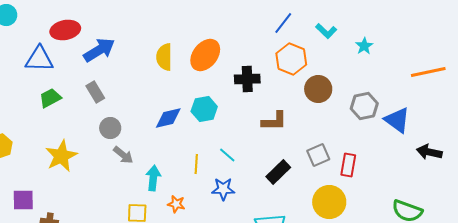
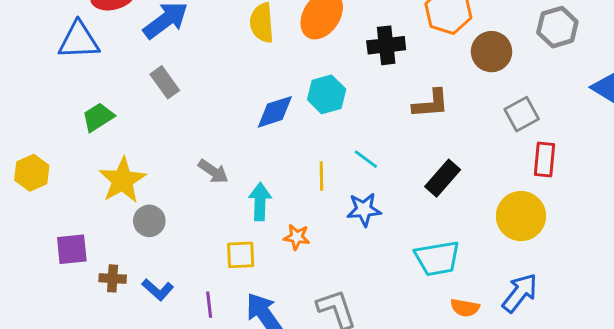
green trapezoid: (50, 98) -> (98, 117), moved
gray hexagon: (364, 106) -> (557, 27), moved
gray circle: (110, 128) -> (149, 221), moved
gray square: (318, 155) -> (522, 114), moved

